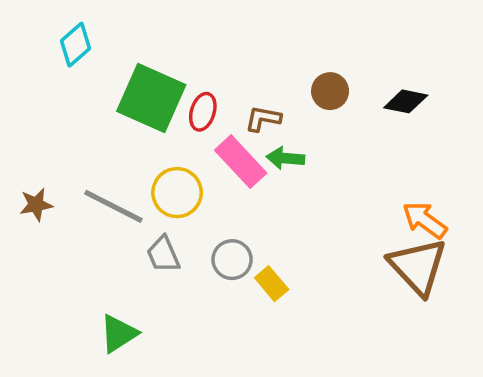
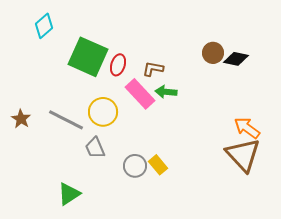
brown circle: (330, 91) -> (213, 53), moved
brown star: (36, 205) -> (21, 119), turned -30
gray circle: (232, 260) -> (135, 166), moved

